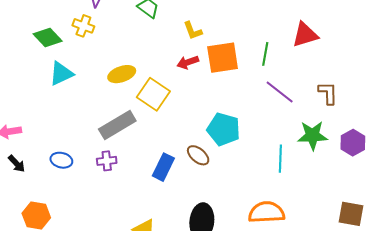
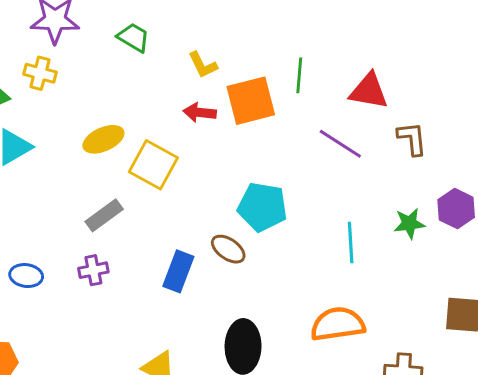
red triangle: (305, 35) -> (369, 91), moved, turned 32
green line: (265, 54) -> (299, 75), moved
red arrow: (188, 62) -> (200, 113), turned 30
gray rectangle: (117, 125) -> (104, 215), size x0.7
green star: (312, 135) -> (409, 223), moved, size x0.7

